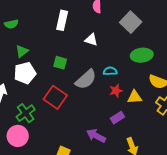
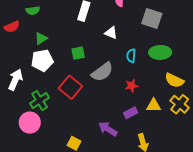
gray square: (131, 22) -> (152, 18), turned -30
green square: (60, 63) -> (78, 53), turned -32
cyan semicircle: (110, 71) -> (131, 56), moved, turned -88
yellow triangle: (135, 97) -> (154, 105), moved

